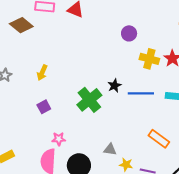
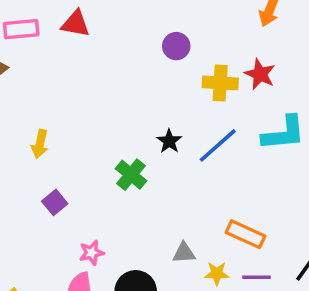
blue line: (141, 93) -> (218, 145), turned -30
green cross: (89, 100) -> (131, 175), size x0.7
orange rectangle: (159, 139) -> (245, 234), moved

